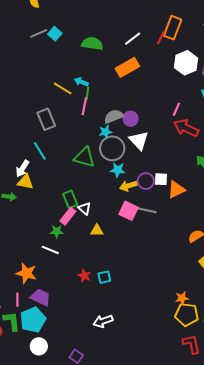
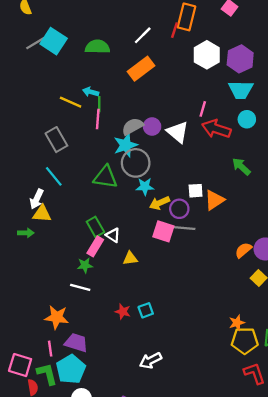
cyan square: (55, 34) -> (54, 41), size x1.6
cyan star: (105, 132) -> (126, 145), size x1.5
white triangle: (139, 140) -> (178, 132), moved
purple circle: (146, 181) -> (179, 209), moved

